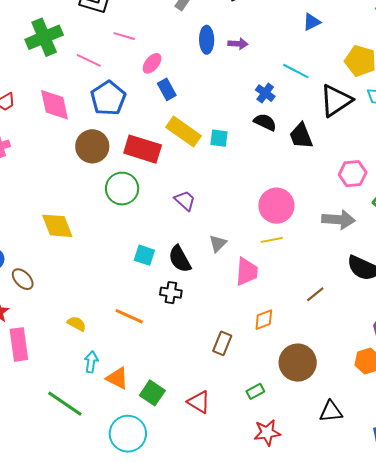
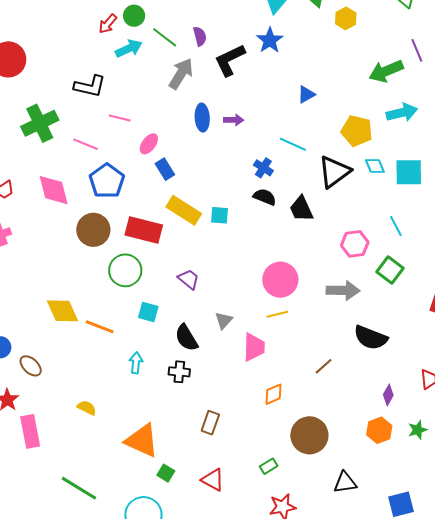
cyan square: (144, 255) -> (148, 312), moved
orange line: (129, 316) -> (100, 327), moved
brown rectangle: (222, 343) -> (210, 423), moved
cyan arrow: (91, 362) -> (136, 363), moved
orange triangle: (117, 378) -> (142, 441), moved, size x1.5
green square: (152, 393) -> (166, 473), size x0.7

